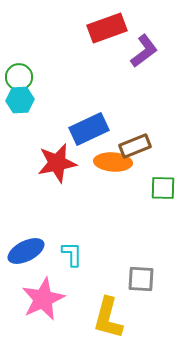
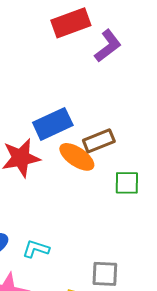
orange ellipse: (113, 162) -> (77, 157), turned 30
cyan L-shape: (72, 254) -> (36, 249), turned -72

